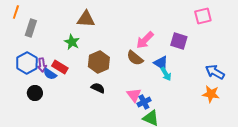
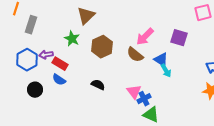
brown triangle: (86, 19) -> (86, 16), turned -48
brown hexagon: (99, 62) -> (102, 47), moved
purple arrow: (42, 65) -> (46, 55), moved, turned 88
blue semicircle: (50, 74) -> (59, 80), moved

